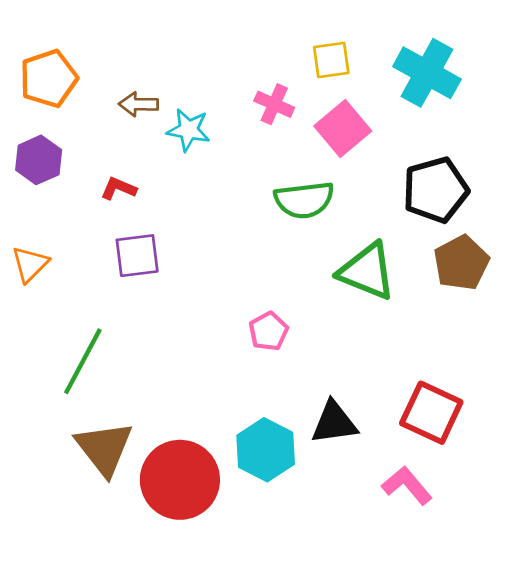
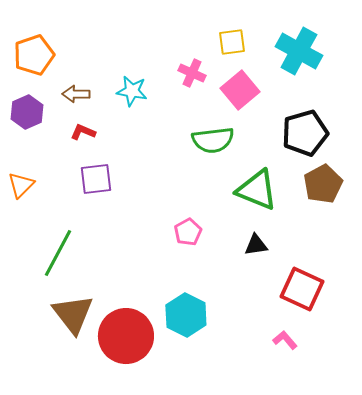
brown arrow: (139, 104) -> (76, 94), moved
black triangle: (334, 423) -> (256, 245), moved, size x0.7
pink L-shape: (407, 485) -> (285, 340), size x0.7

